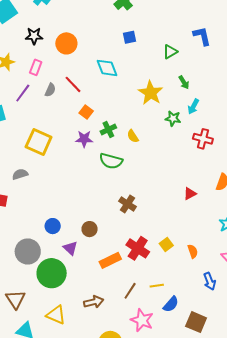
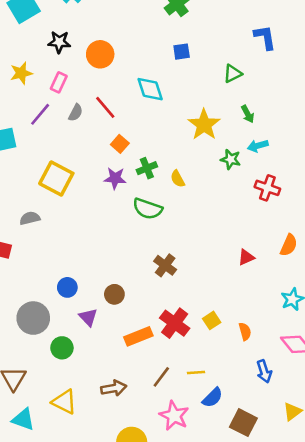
blue L-shape: (202, 36) -> (265, 37), moved
cyan arrow: (193, 107) -> (258, 146), turned 42
green circle: (52, 273) -> (62, 348), size x0.6

